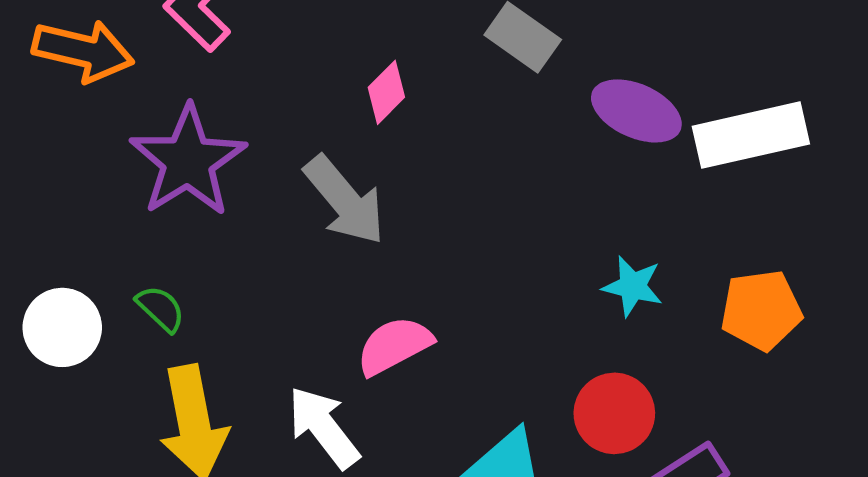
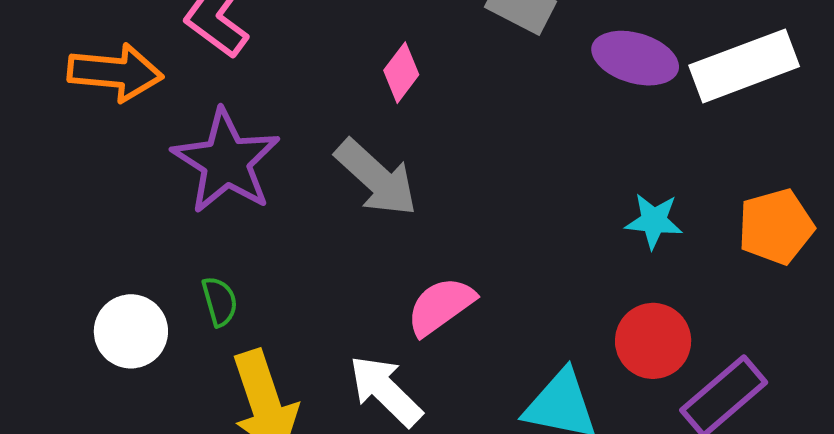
green semicircle: (161, 309) -> (220, 301), turned 39

